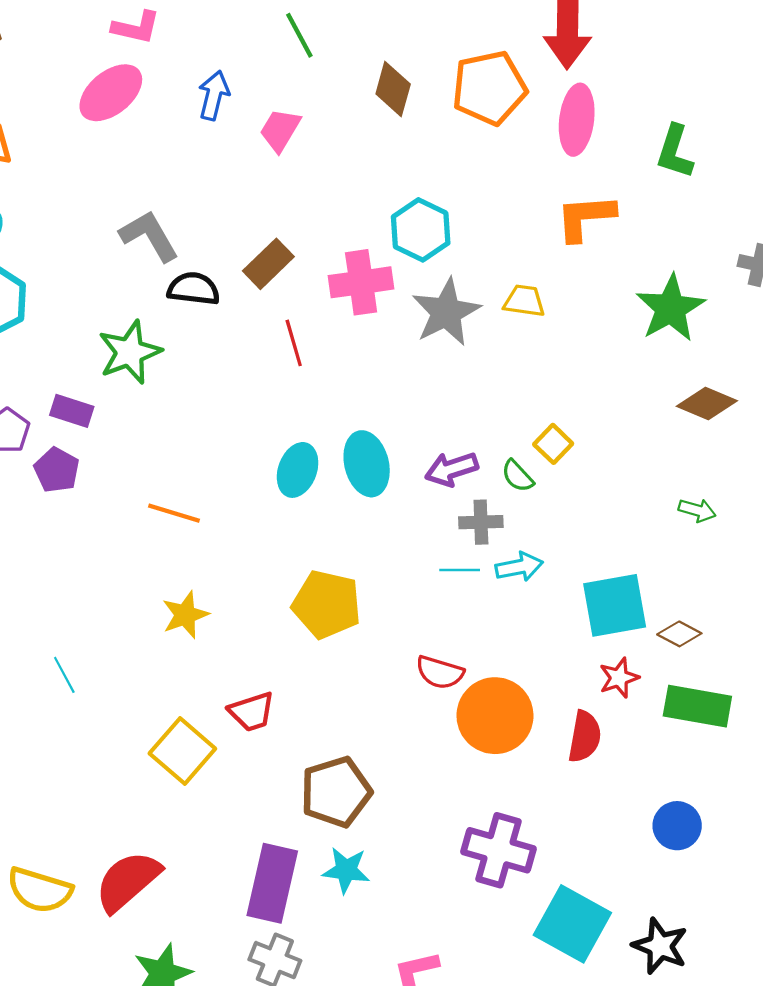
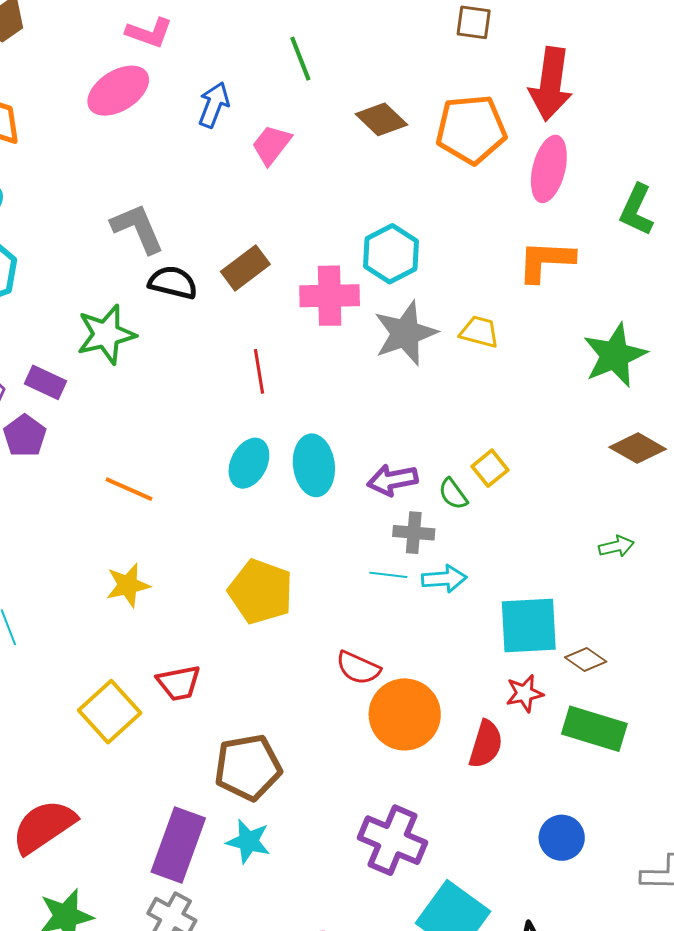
brown diamond: (393, 89) -> (381, 119), turned -69
red line: (294, 343) -> (259, 371), moved
green arrow: (697, 510) -> (616, 546), turned -36

